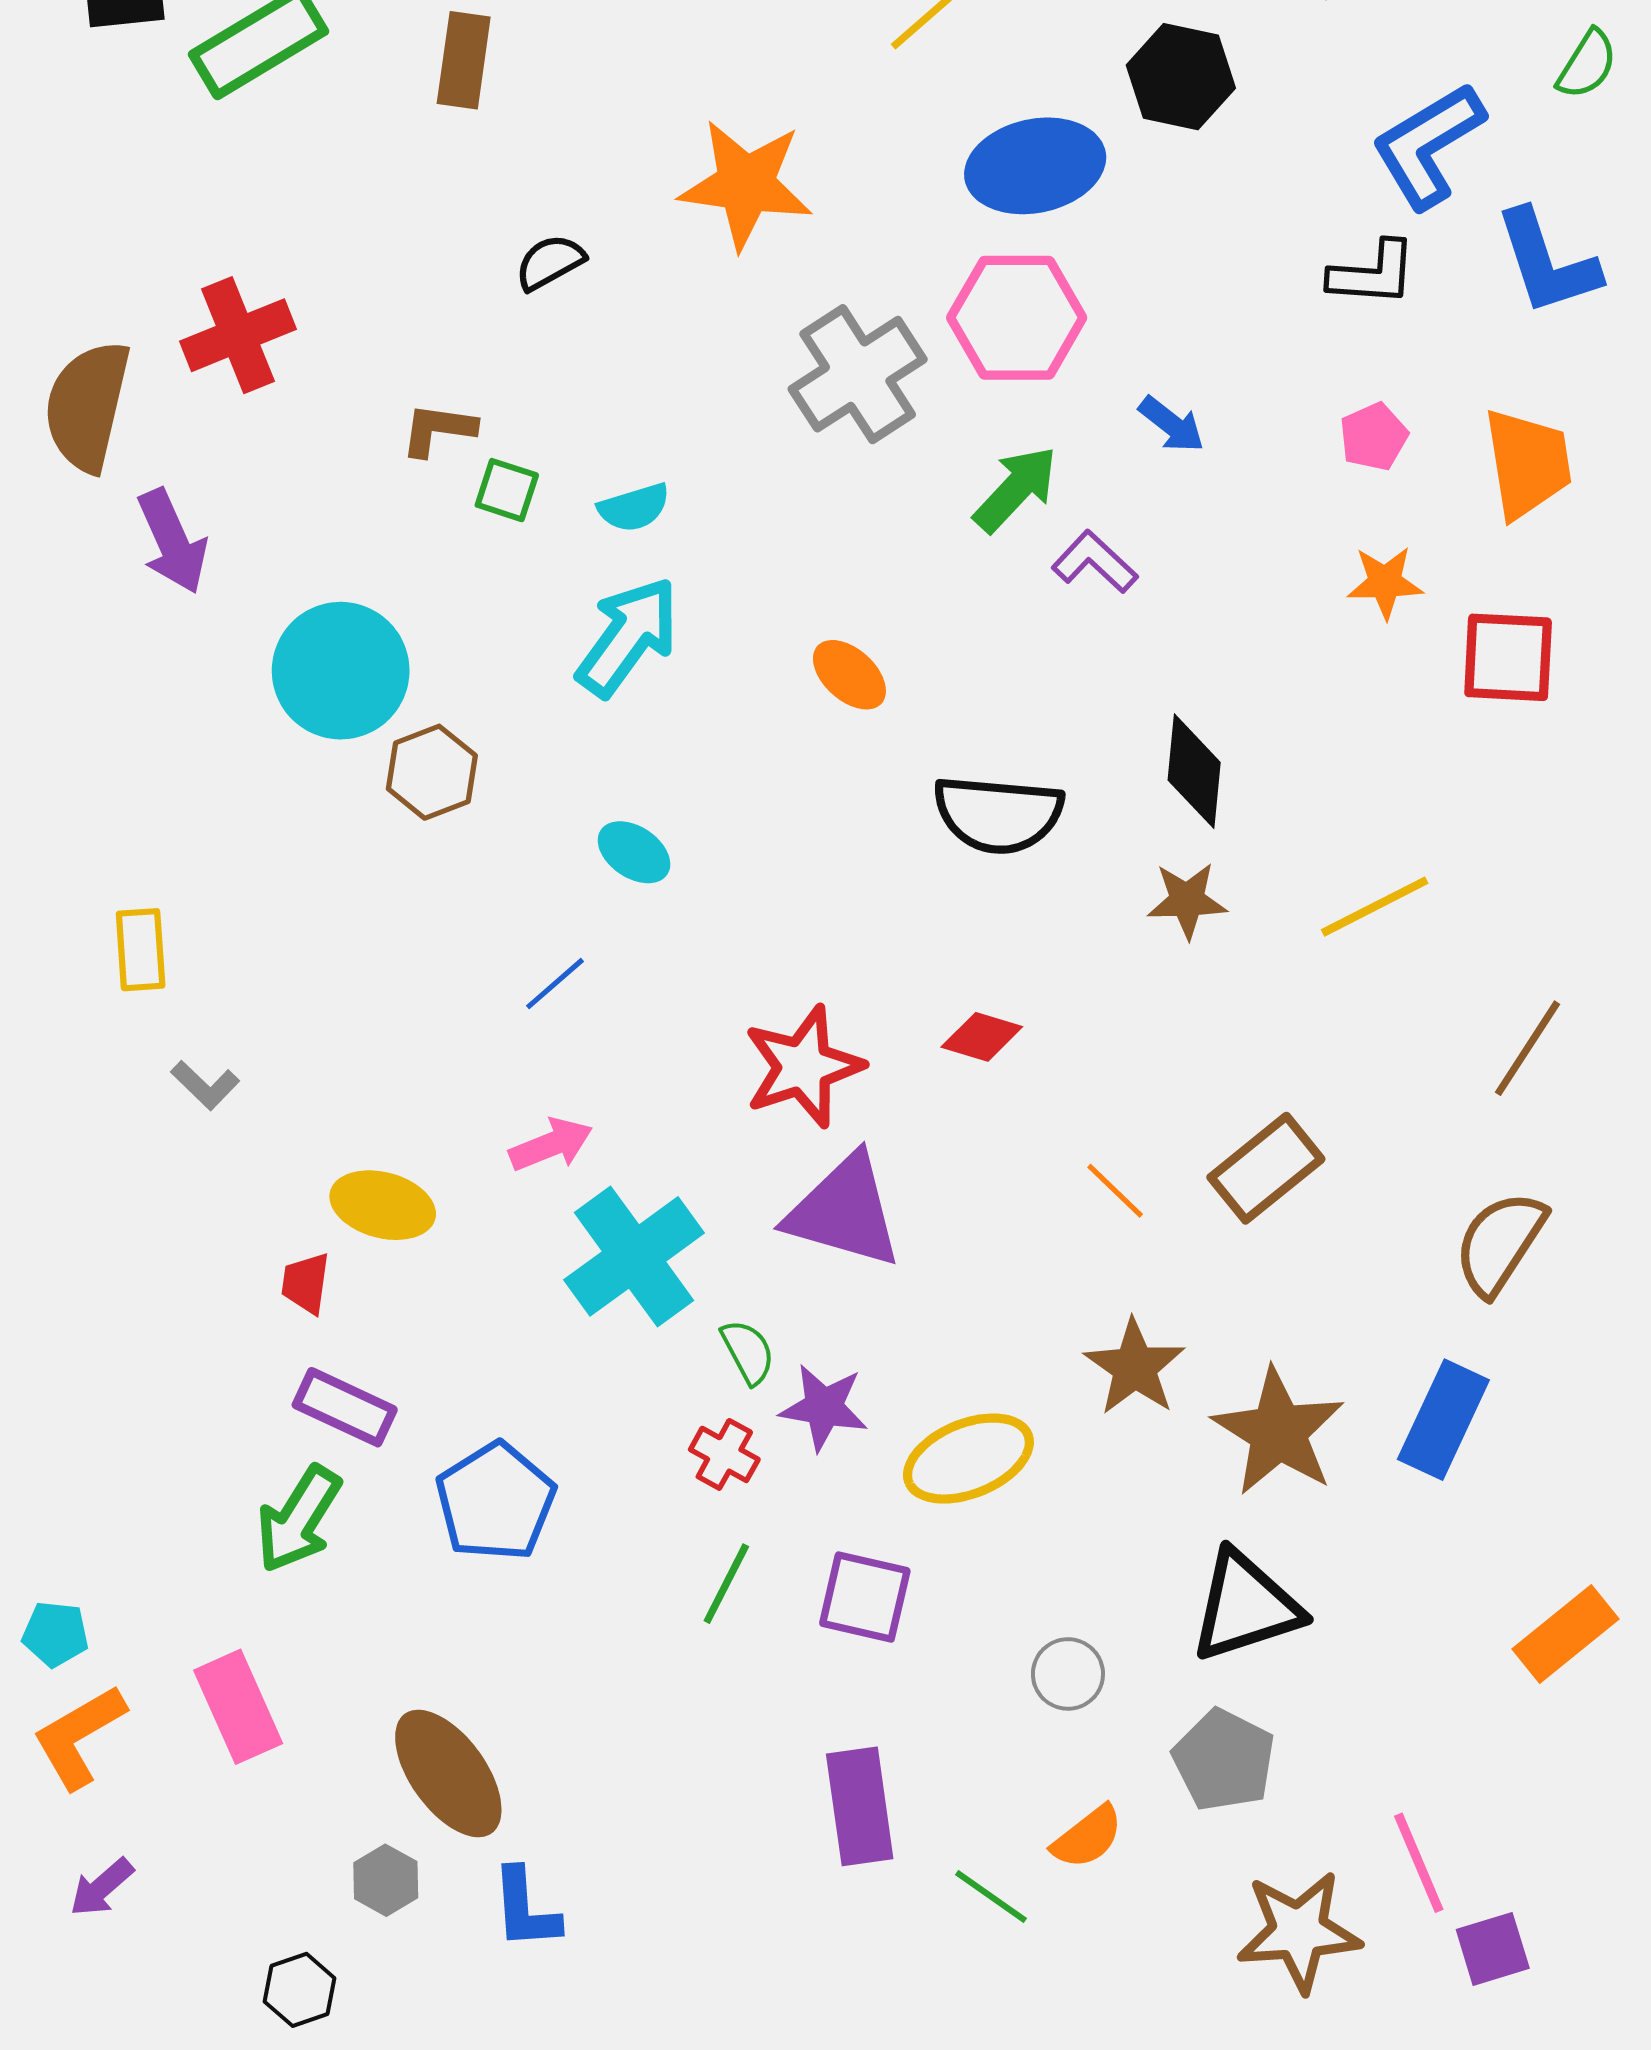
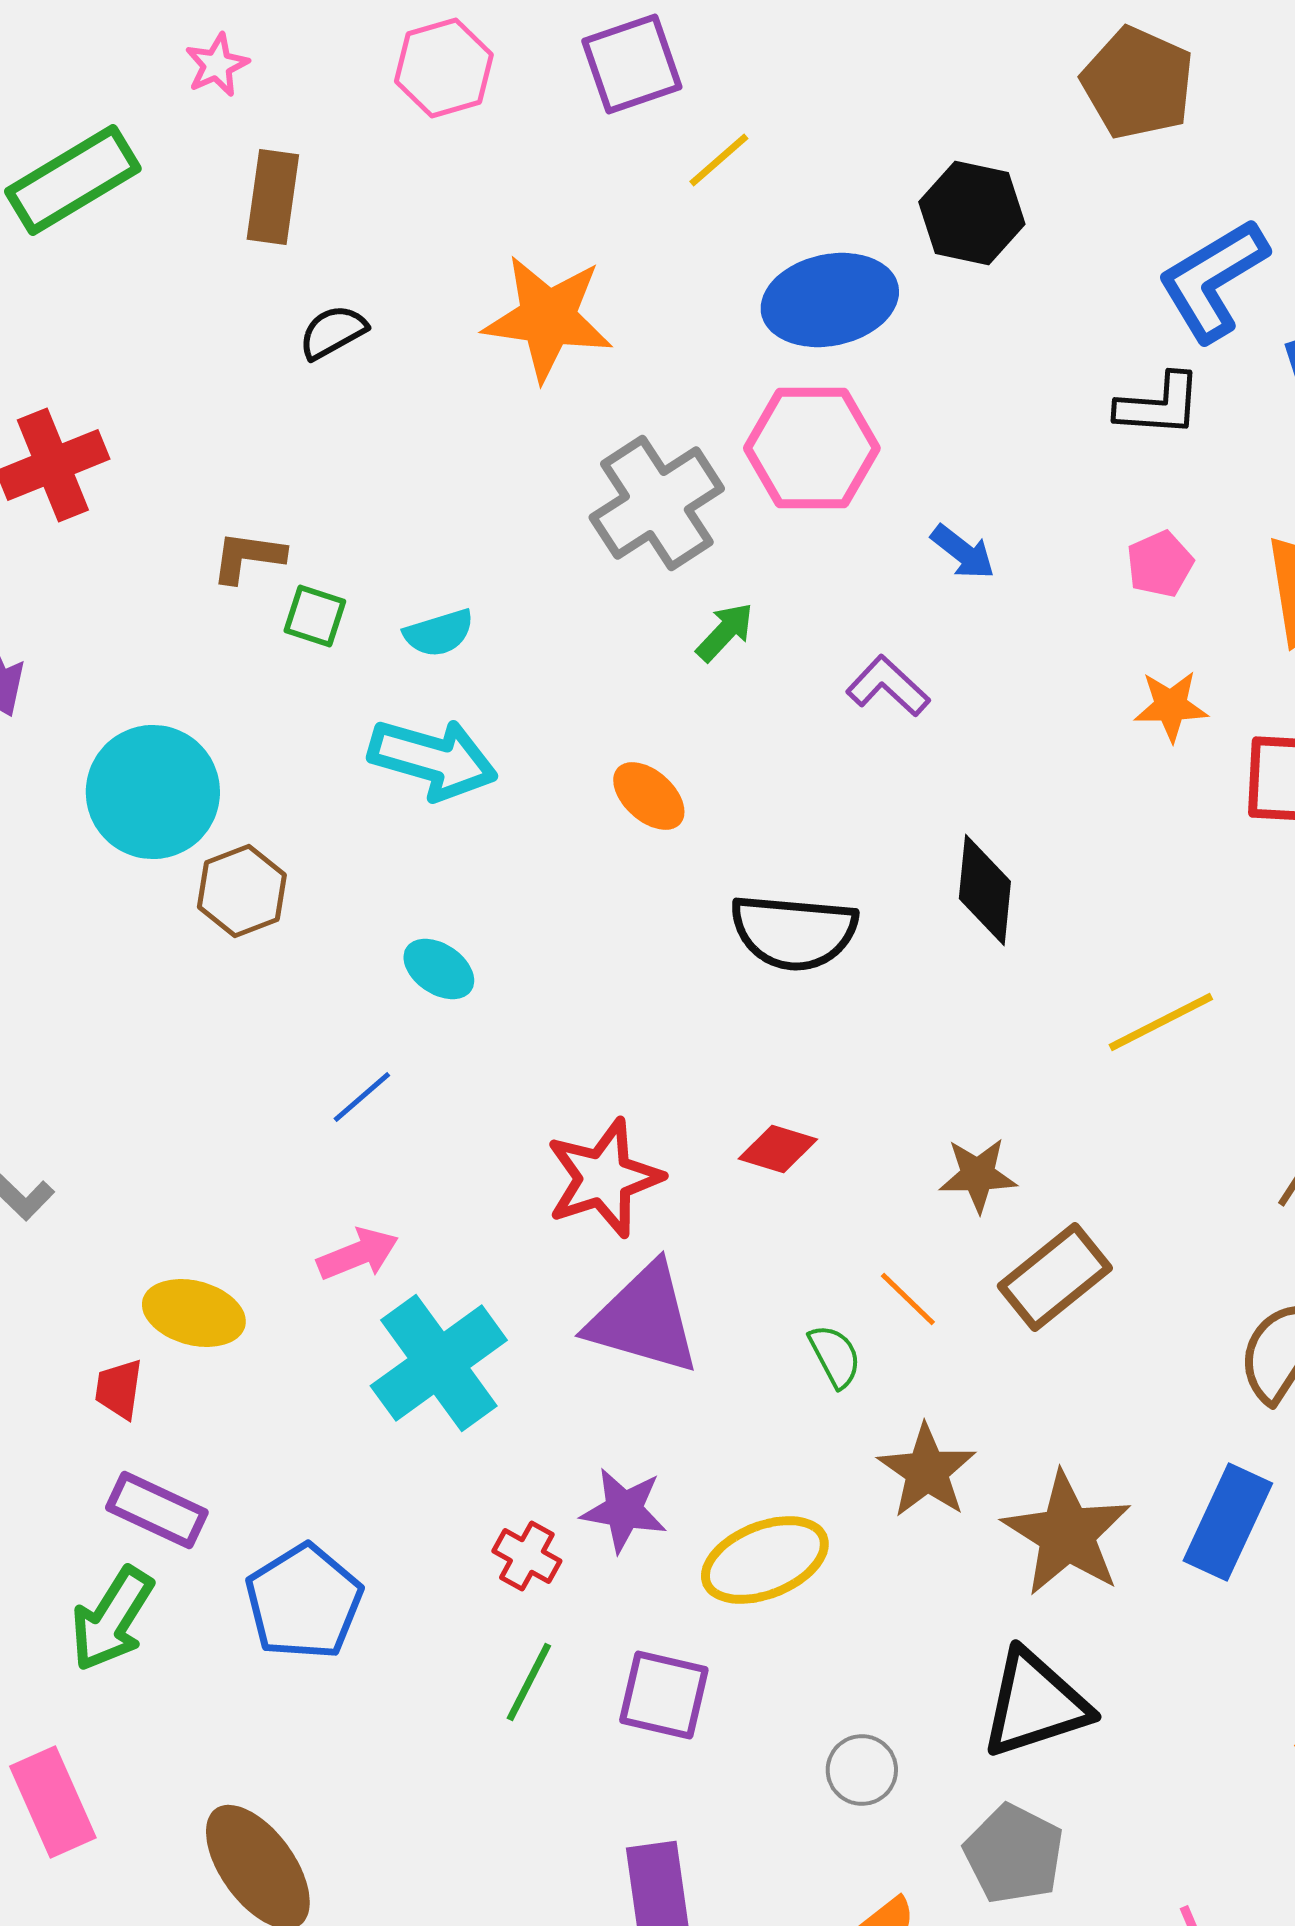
black semicircle: (550, 262) -> (333, 332), moved
green arrow: (1016, 489) -> (725, 632), moved, size x0.7
cyan arrow: (628, 637) -> (433, 759), turned 70
brown star: (1187, 900) -> (978, 1175), moved
green semicircle: (748, 1352) -> (835, 1356), moved

